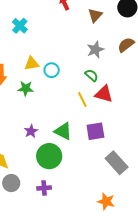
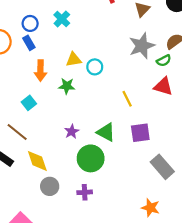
gray star: (95, 50) -> (142, 46), size x1.4
green semicircle: (92, 75) -> (164, 61), moved, turned 112
red triangle: (104, 94) -> (163, 86), moved

